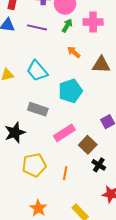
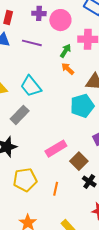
green arrow: (67, 26) -> (66, 51), moved
cyan pentagon: (70, 91) -> (82, 106), moved
gray rectangle: (38, 109) -> (20, 115), moved, turned -66

